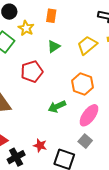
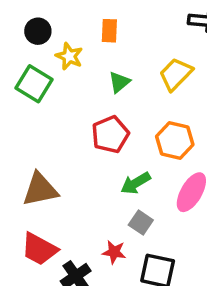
red pentagon: (32, 71) -> (110, 134), moved
gray square: (85, 141) -> (141, 222), moved

